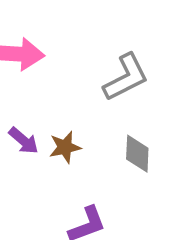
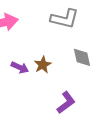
gray L-shape: (126, 77) -> (65, 19), turned 56

